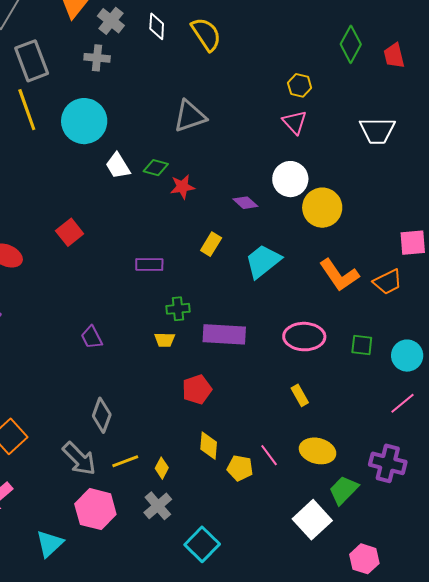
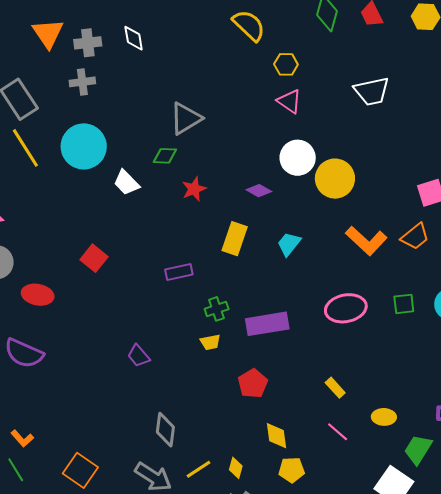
gray cross: (111, 21) -> (88, 43), turned -32
yellow semicircle: (206, 34) -> (249, 25), moved
green diamond: (156, 168) -> (165, 156), moved
yellow rectangle: (211, 244) -> (235, 239), size x1.4
cyan trapezoid: (263, 261) -> (289, 244), size x0.7
yellow rectangle: (300, 395) -> (335, 388), moved
yellow ellipse: (318, 451) -> (384, 417), size x0.7
yellow pentagon: (240, 468) -> (292, 470), moved

